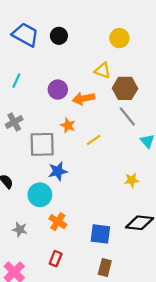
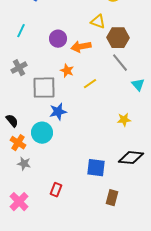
orange cross: (58, 222) -> (18, 143), moved
brown rectangle: (105, 268) -> (112, 198), moved

